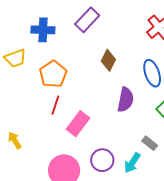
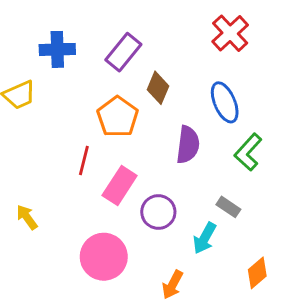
purple rectangle: (87, 20) -> (123, 52), moved
orange pentagon: (53, 74) -> (118, 117), moved
purple circle: (102, 160) -> (158, 212), moved

